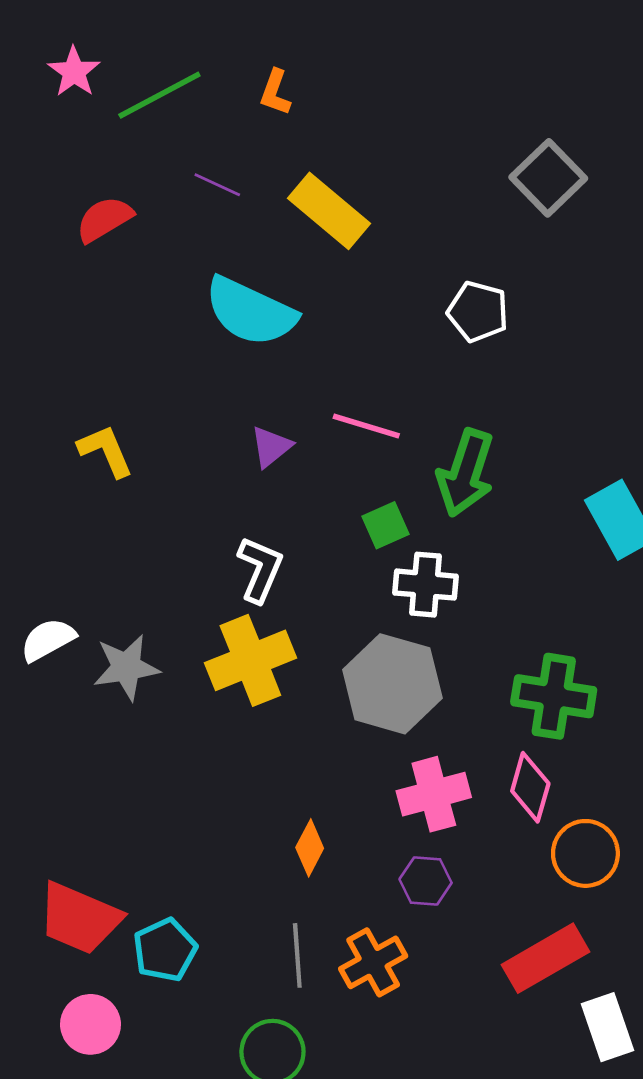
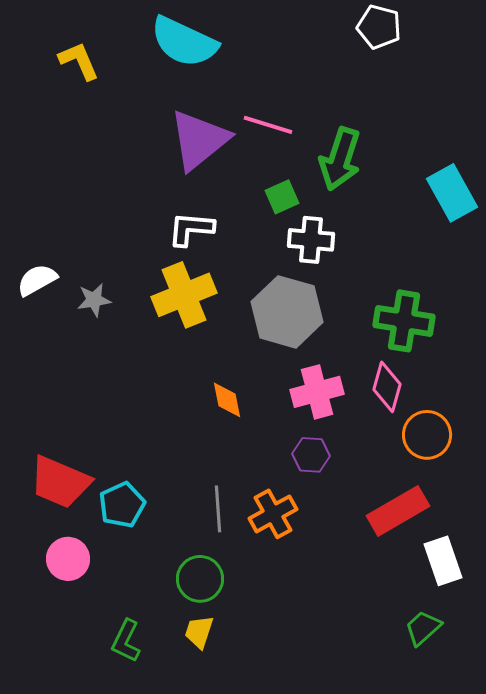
white pentagon: (478, 312) -> (379, 27), moved
purple triangle: (271, 447) -> (199, 140), size x2.0
yellow L-shape: (106, 451) -> (79, 61), moved
white L-shape: (260, 569) -> (191, 229), turned -108
gray star: (126, 667) -> (94, 300), size x0.7
orange diamond: (310, 848) -> (227, 400), moved, turned -39

